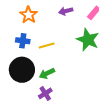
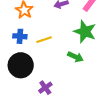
green arrow: (47, 73) -> (75, 57), moved, turned -126

